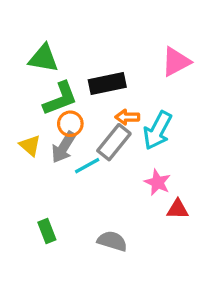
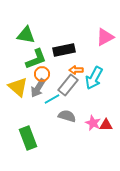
yellow triangle: (30, 146) -> (18, 87), size x1.5
pink star: (157, 182) -> (93, 123), moved
green rectangle: (47, 231) -> (28, 138), size x1.6
gray semicircle: (112, 241) -> (67, 116), moved

